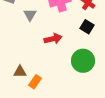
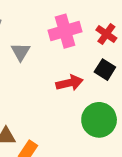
red arrow: (53, 39) -> (69, 83), moved

